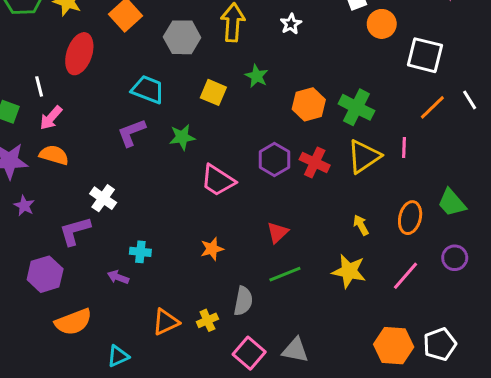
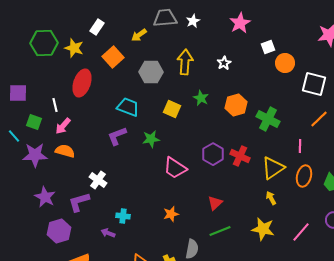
orange hexagon: (309, 104) -> (236, 105), moved
yellow triangle: (364, 156) -> (273, 168), moved
purple star: (24, 206) -> (45, 197), moved, size x1.5
orange ellipse: (410, 218) -> (304, 176), moved

